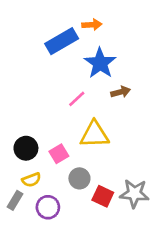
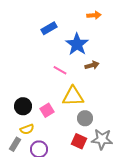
orange arrow: (92, 25) -> (94, 15), moved
blue rectangle: (62, 41) -> (49, 28), size x0.7
pink line: (77, 99) -> (60, 70), turned 72
gray circle: (79, 178) -> (85, 118), moved

